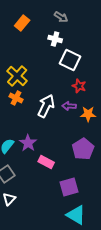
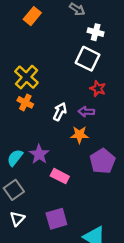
white cross: (55, 39) -> (96, 32), moved
white arrow: (46, 106) -> (60, 112), size x0.7
orange star: (88, 114) -> (79, 135), moved
purple square: (69, 187) -> (56, 219), moved

